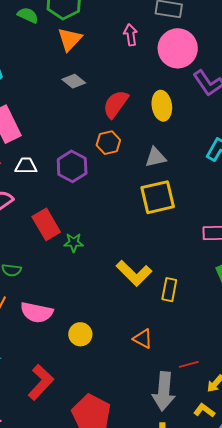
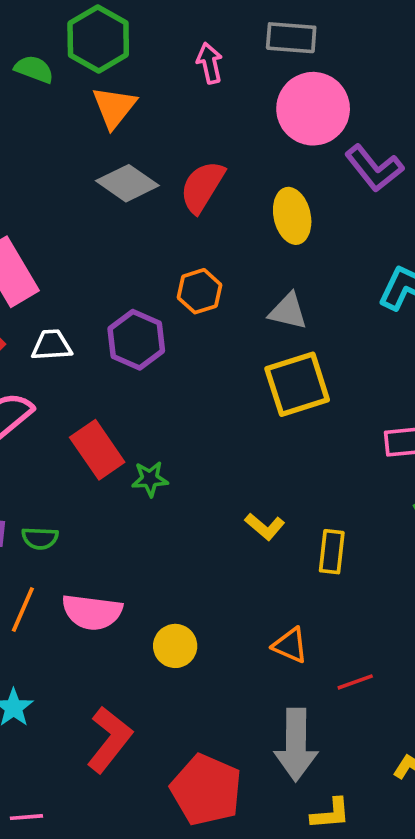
pink arrow: (131, 35) -> (210, 63), moved
gray diamond: (74, 81) -> (127, 183), size x1.4
red semicircle: (116, 104) -> (202, 187), moved
gray triangle: (156, 157) -> (288, 311), turned 30
yellow L-shape: (134, 273) -> (265, 527), size x0.6
red line: (189, 364) -> (355, 682), moved
gray arrow: (164, 391) -> (296, 745), moved

